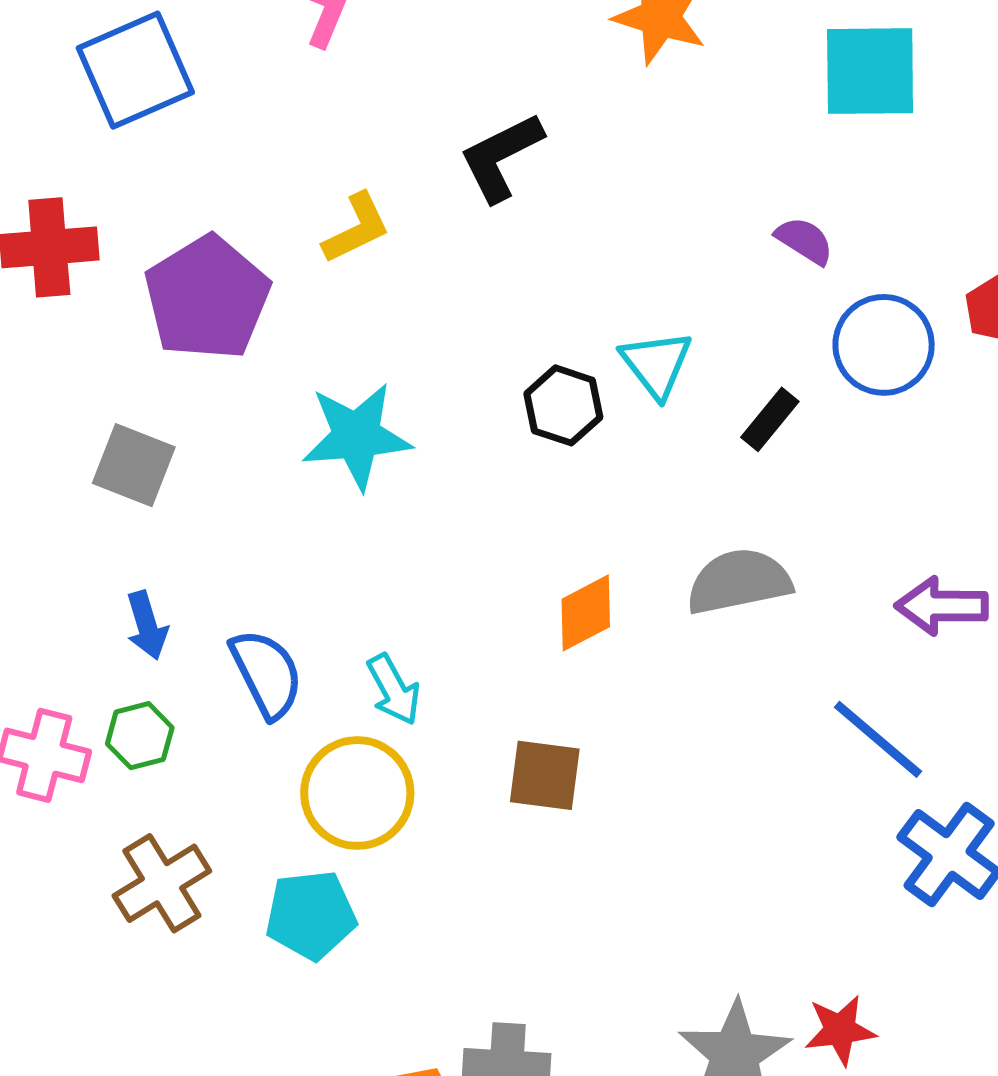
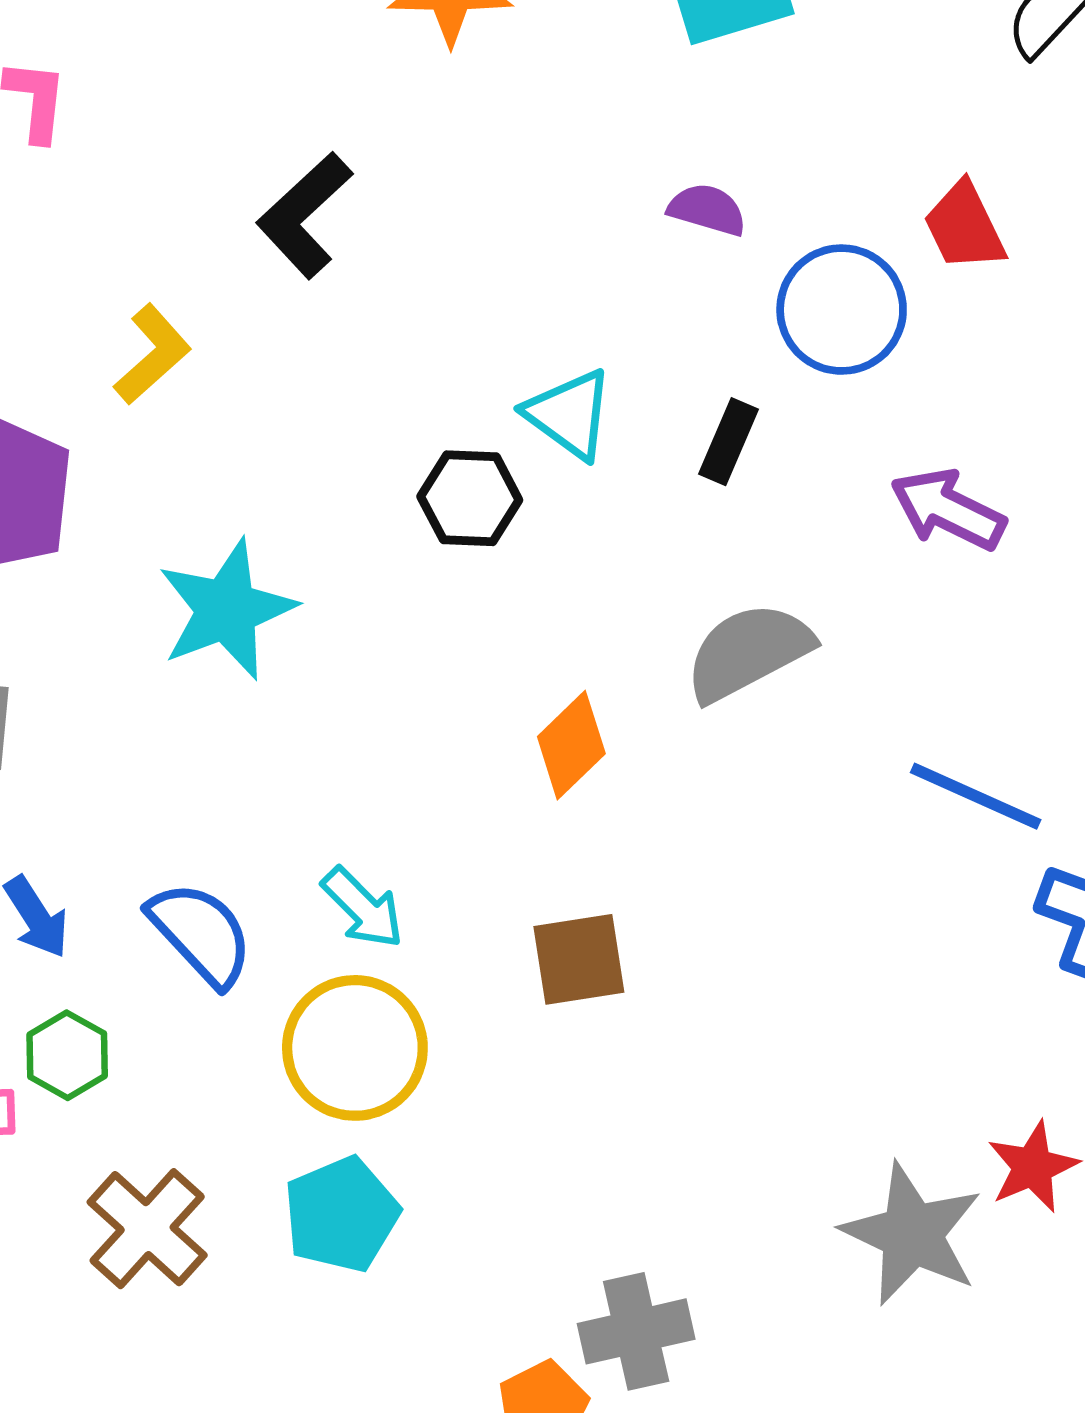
purple arrow: (942, 606) -> (948, 509), moved, turned 42

